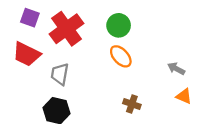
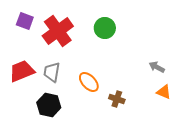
red trapezoid: (27, 54) -> (22, 71), moved, turned 132
orange ellipse: (121, 56) -> (89, 82), moved

